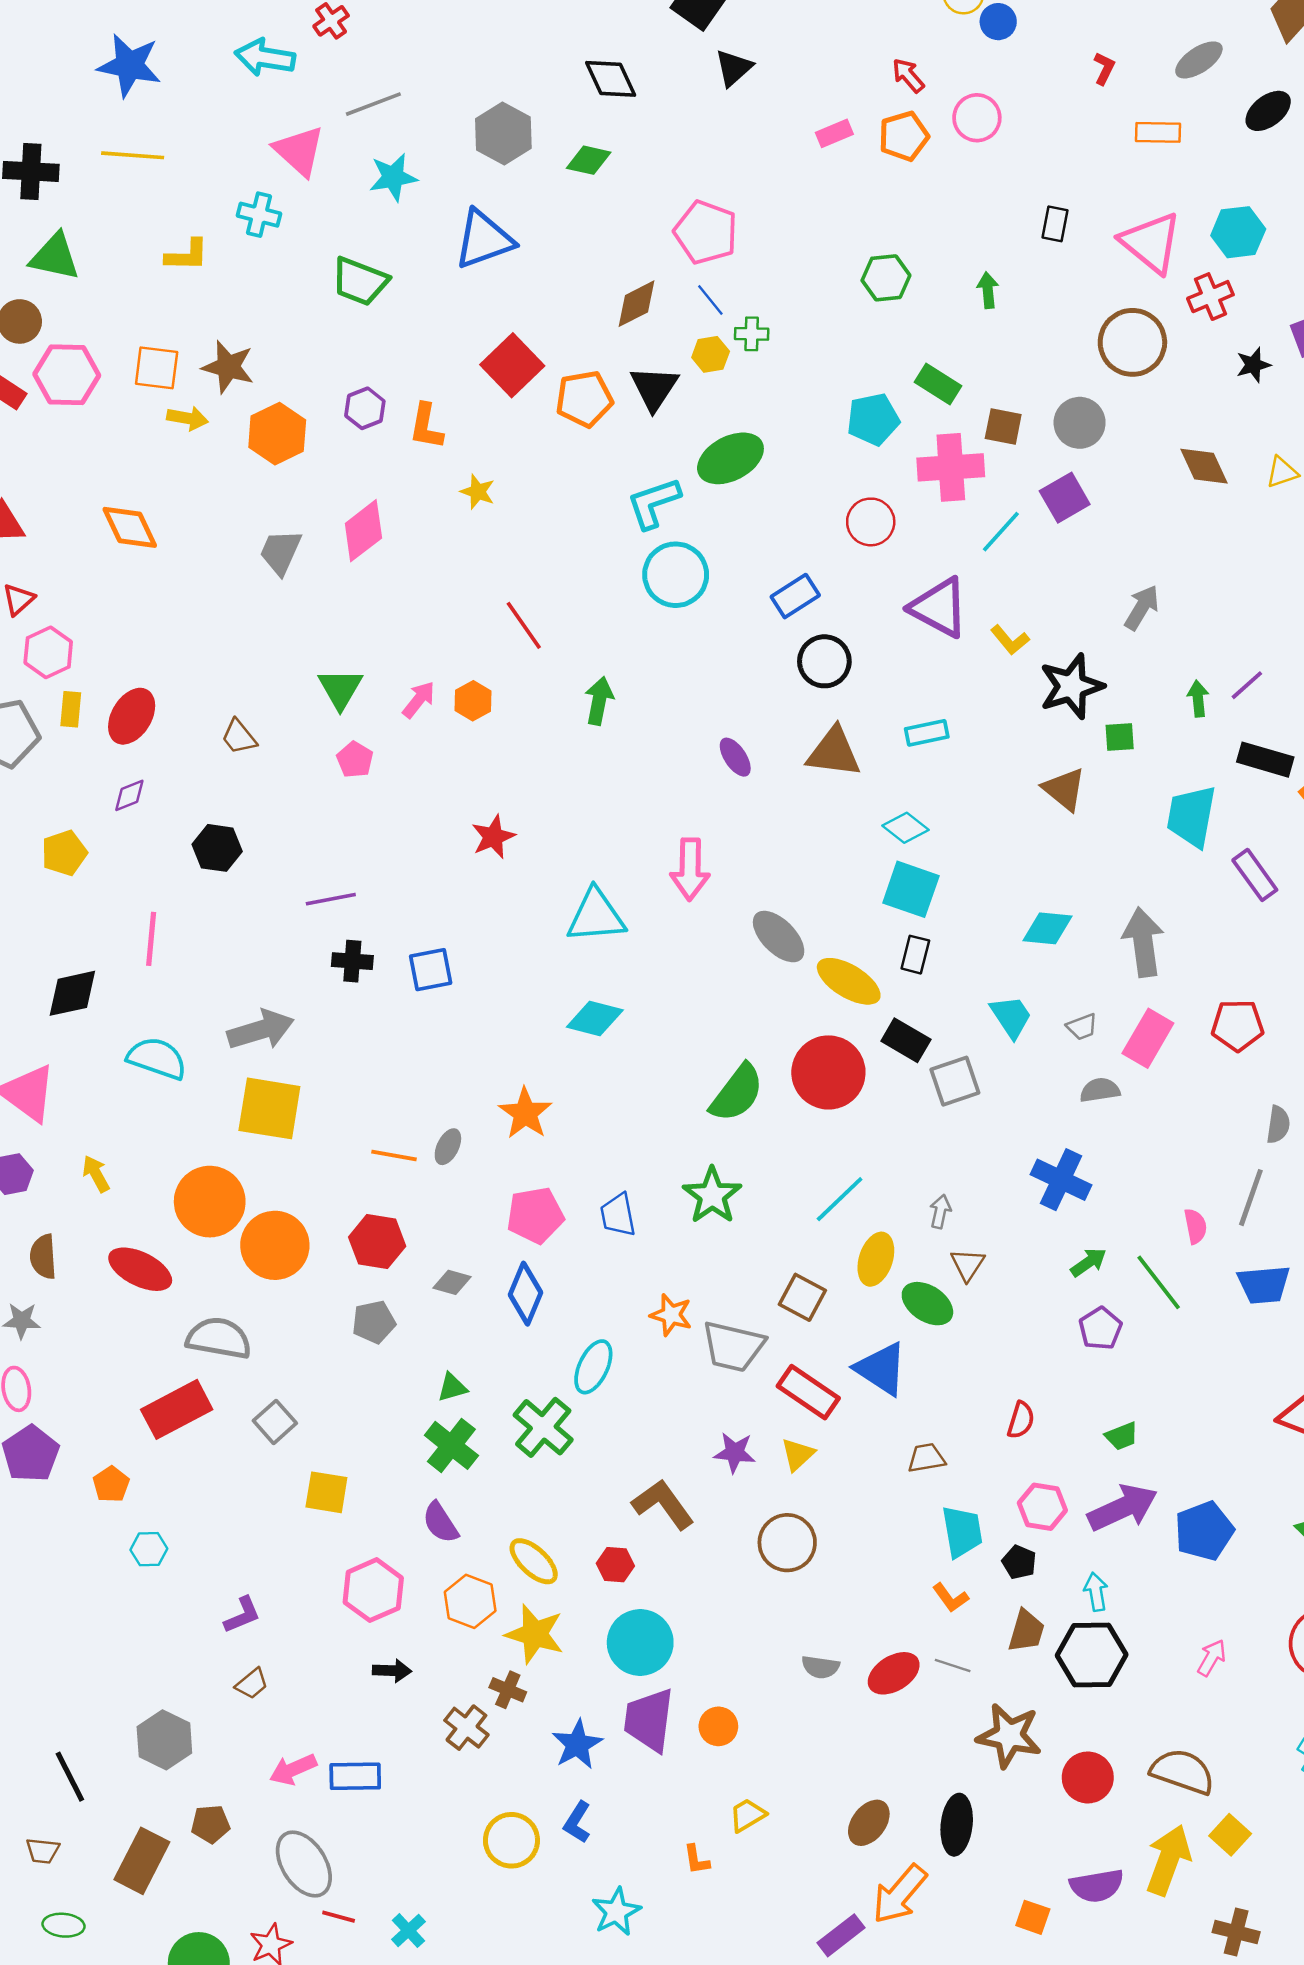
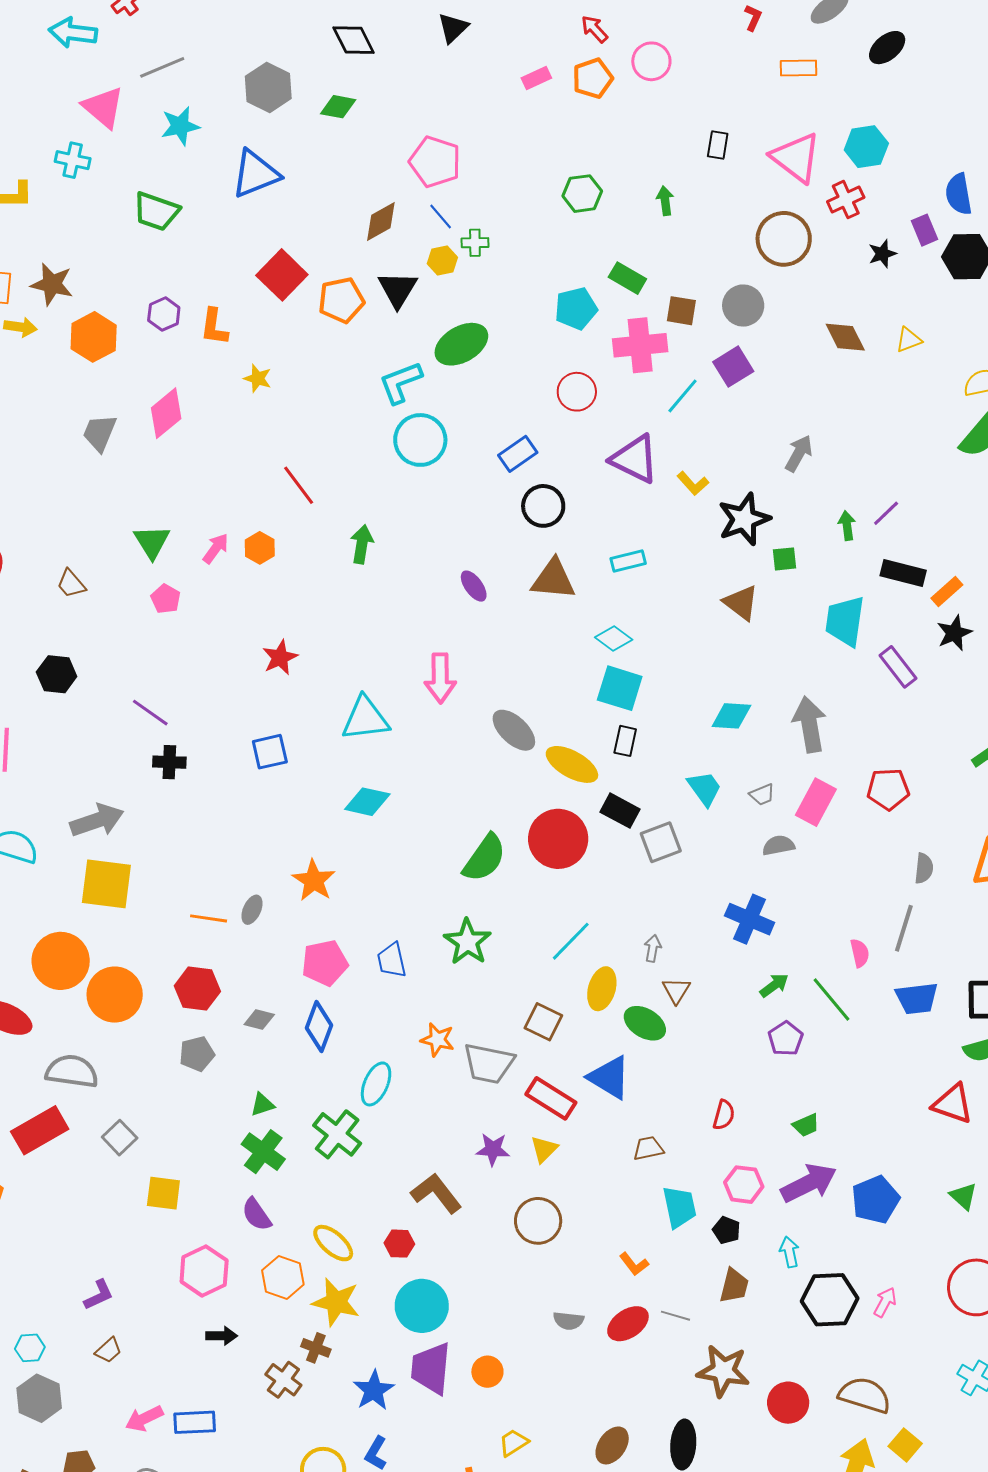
purple line: (331, 899) -> (150, 713), turned 48
blue square: (431, 970) -> (270, 752), moved
cyan hexagon: (149, 1549) -> (30, 1348), moved
orange L-shape: (950, 1598) -> (634, 1264), moved
black hexagon: (1092, 1655) -> (830, 1300), moved

